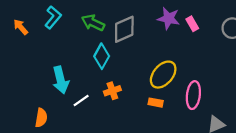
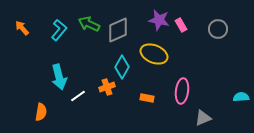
cyan L-shape: (53, 17) -> (59, 30), moved
cyan diamond: (102, 56) -> (122, 67), moved
yellow ellipse: (163, 75) -> (154, 54), moved, turned 72

